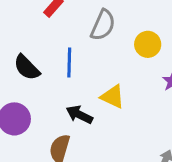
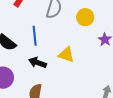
black arrow: (79, 115) -> (38, 63), moved

